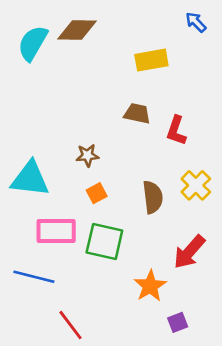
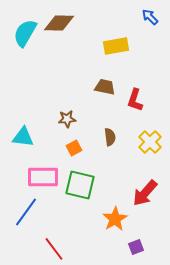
cyan triangle: (30, 179) -> (23, 137), size x0.7
brown semicircle: (153, 197) -> (110, 137), moved, size x0.7
blue line: (34, 277) -> (26, 212), turned -68

